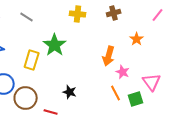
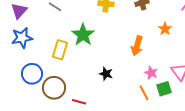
pink star: (123, 72) -> (151, 73), moved
black star: (70, 92) -> (106, 74), moved
orange line: (116, 93) -> (144, 93), moved

